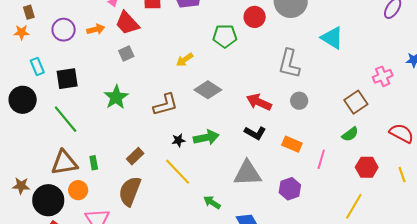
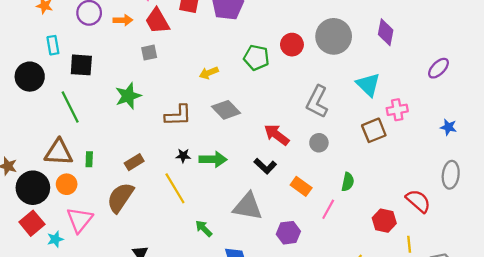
pink cross: (383, 76) -> (397, 110), moved
brown square: (356, 102) -> (374, 130), moved
green semicircle: (350, 134) -> (348, 182), moved, turned -54
red hexagon: (367, 167) -> (384, 221), moved

